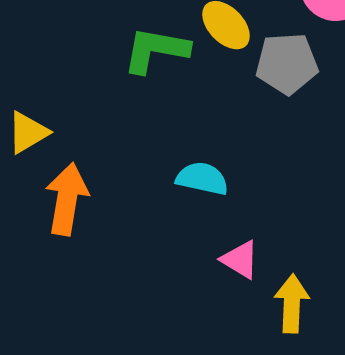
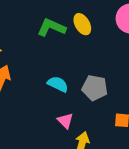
gray pentagon: (287, 64) -> (95, 88), moved

